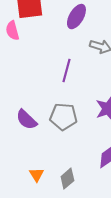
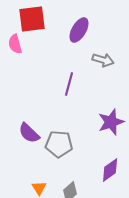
gray pentagon: (63, 117) -> (59, 144), moved

